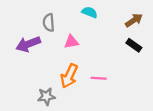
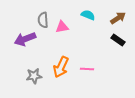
cyan semicircle: (90, 12) -> (88, 15), moved
pink triangle: (71, 42) -> (62, 27), moved
gray star: (46, 96) -> (34, 76), moved

